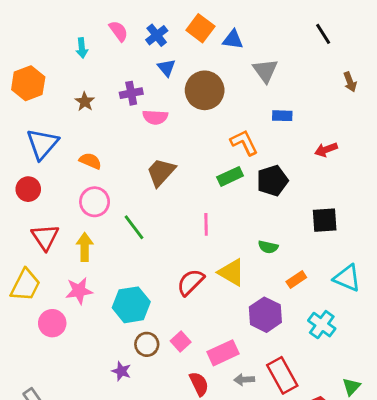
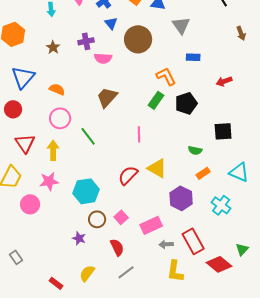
green rectangle: (230, 176) -> (156, 100), turned -30
green semicircle: (268, 247) -> (195, 150), moved
red semicircle: (199, 384) -> (117, 247), moved

